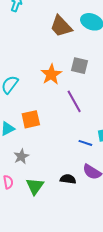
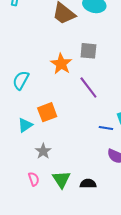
black semicircle: (68, 179) -> (88, 184), moved

